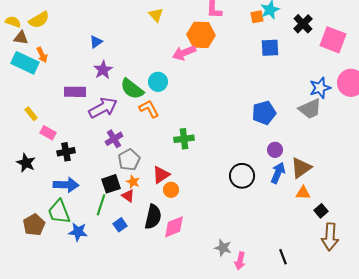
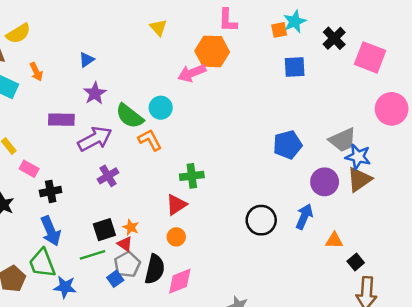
orange arrow: (42, 55) -> (36, 72), moved
blue star: (320, 88) -> (358, 157), moved, turned 30
purple circle: (275, 150) -> (325, 182), moved, size x1.5
gray pentagon: (129, 160) -> (127, 264), moved
brown triangle: (301, 168) -> (359, 179), moved
red triangle: (161, 175) -> (176, 205), moved
blue arrow: (66, 185) -> (51, 231), turned 65
green line: (101, 205) -> (92, 255), turned 55

